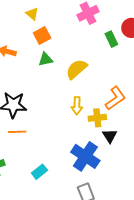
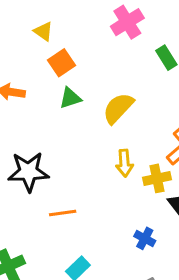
orange line: (17, 132) -> (63, 213), moved
blue cross: (85, 156) -> (145, 238), size x0.5

